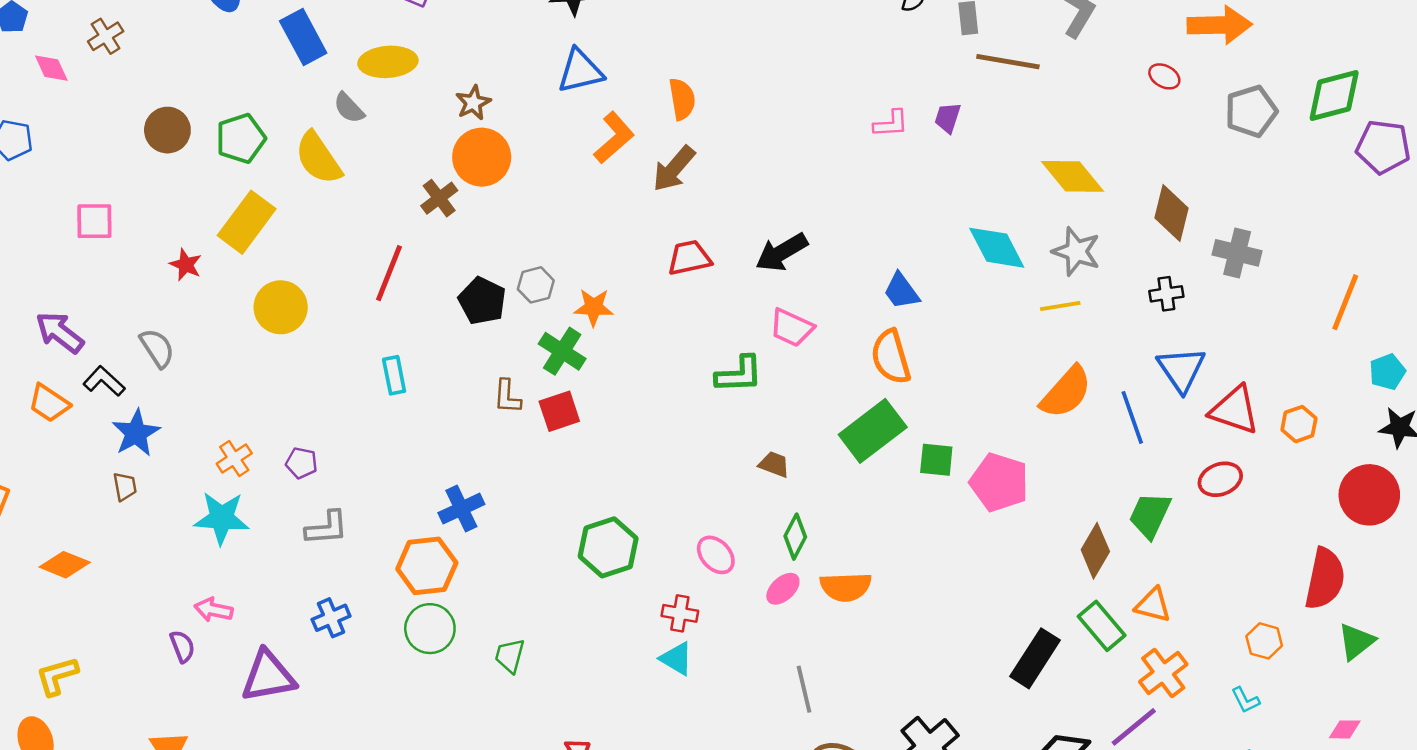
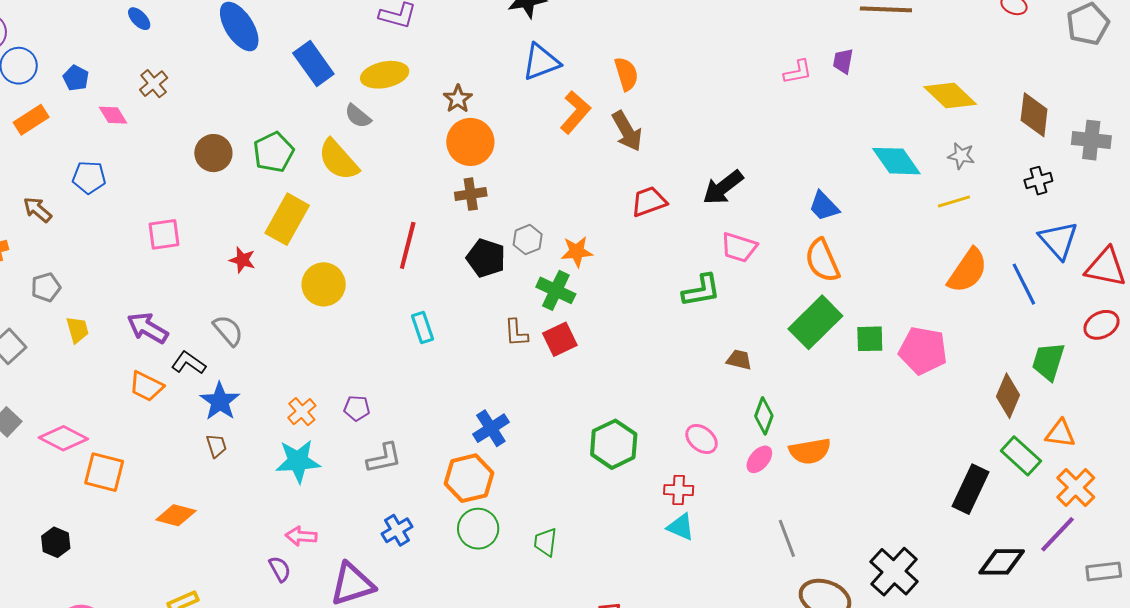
brown arrow: (674, 169) -> (627, 131), turned -63
brown cross: (439, 198) -> (471, 194), moved, turned 36
gray star: (1076, 251) -> (961, 156), size x0.7

